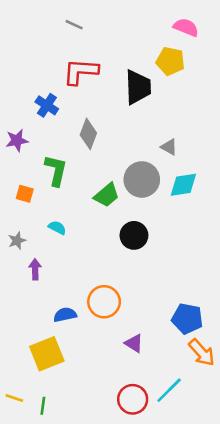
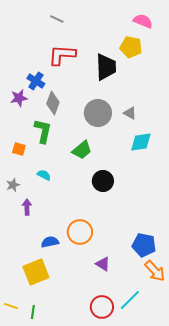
gray diamond: (88, 134) -> (53, 103), moved
purple star: (17, 140) -> (19, 98), moved
gray circle: (142, 179) -> (98, 113), moved

